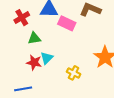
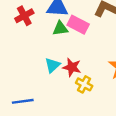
green triangle: (34, 38) -> (60, 28), moved
red star: (34, 62) -> (72, 67), moved

